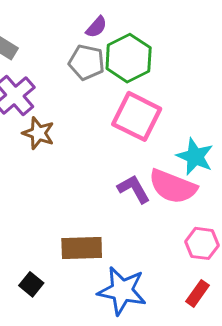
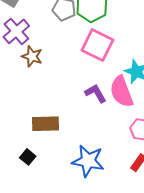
pink semicircle: (173, 187) -> (122, 92), turned 48
brown rectangle: (82, 248) -> (46, 124), moved

